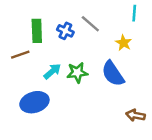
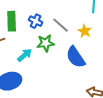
gray line: (90, 24) -> (61, 25), moved
green star: (77, 72) -> (46, 43), moved

